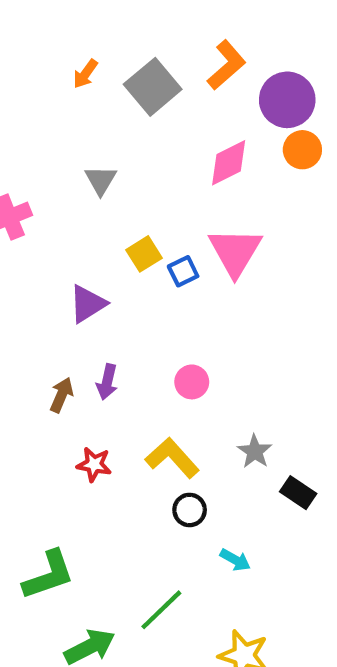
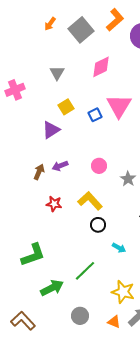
pink diamond: (229, 163) -> (101, 67), moved
yellow square: (144, 254) -> (66, 107), moved
purple arrow: (107, 382) -> (60, 166), turned 56
gray star: (255, 451) -> (128, 179), moved

